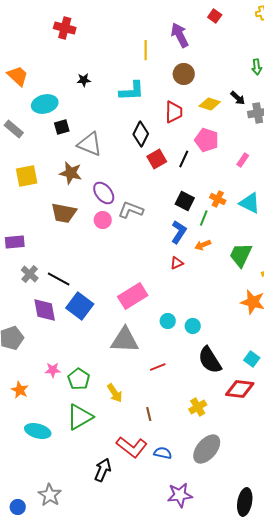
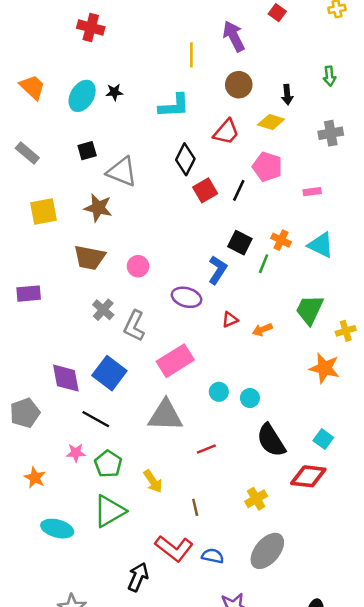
black arrow: (238, 98) -> (287, 95), moved, turned 42
cyan ellipse: (45, 104) -> (82, 96), moved, turned -45
red trapezoid: (174, 112) -> (226, 132), turned 40
pink rectangle: (243, 160) -> (312, 192), turned 48
purple ellipse: (104, 193) -> (187, 297), moved, turned -35
gray L-shape: (131, 210) -> (134, 326), moved, turned -85
blue L-shape: (179, 232) -> (218, 270), moved
orange arrow: (203, 245) -> (262, 330), moved
gray cross: (30, 274) -> (103, 310), moved
black line: (59, 279) -> (96, 419), moved

